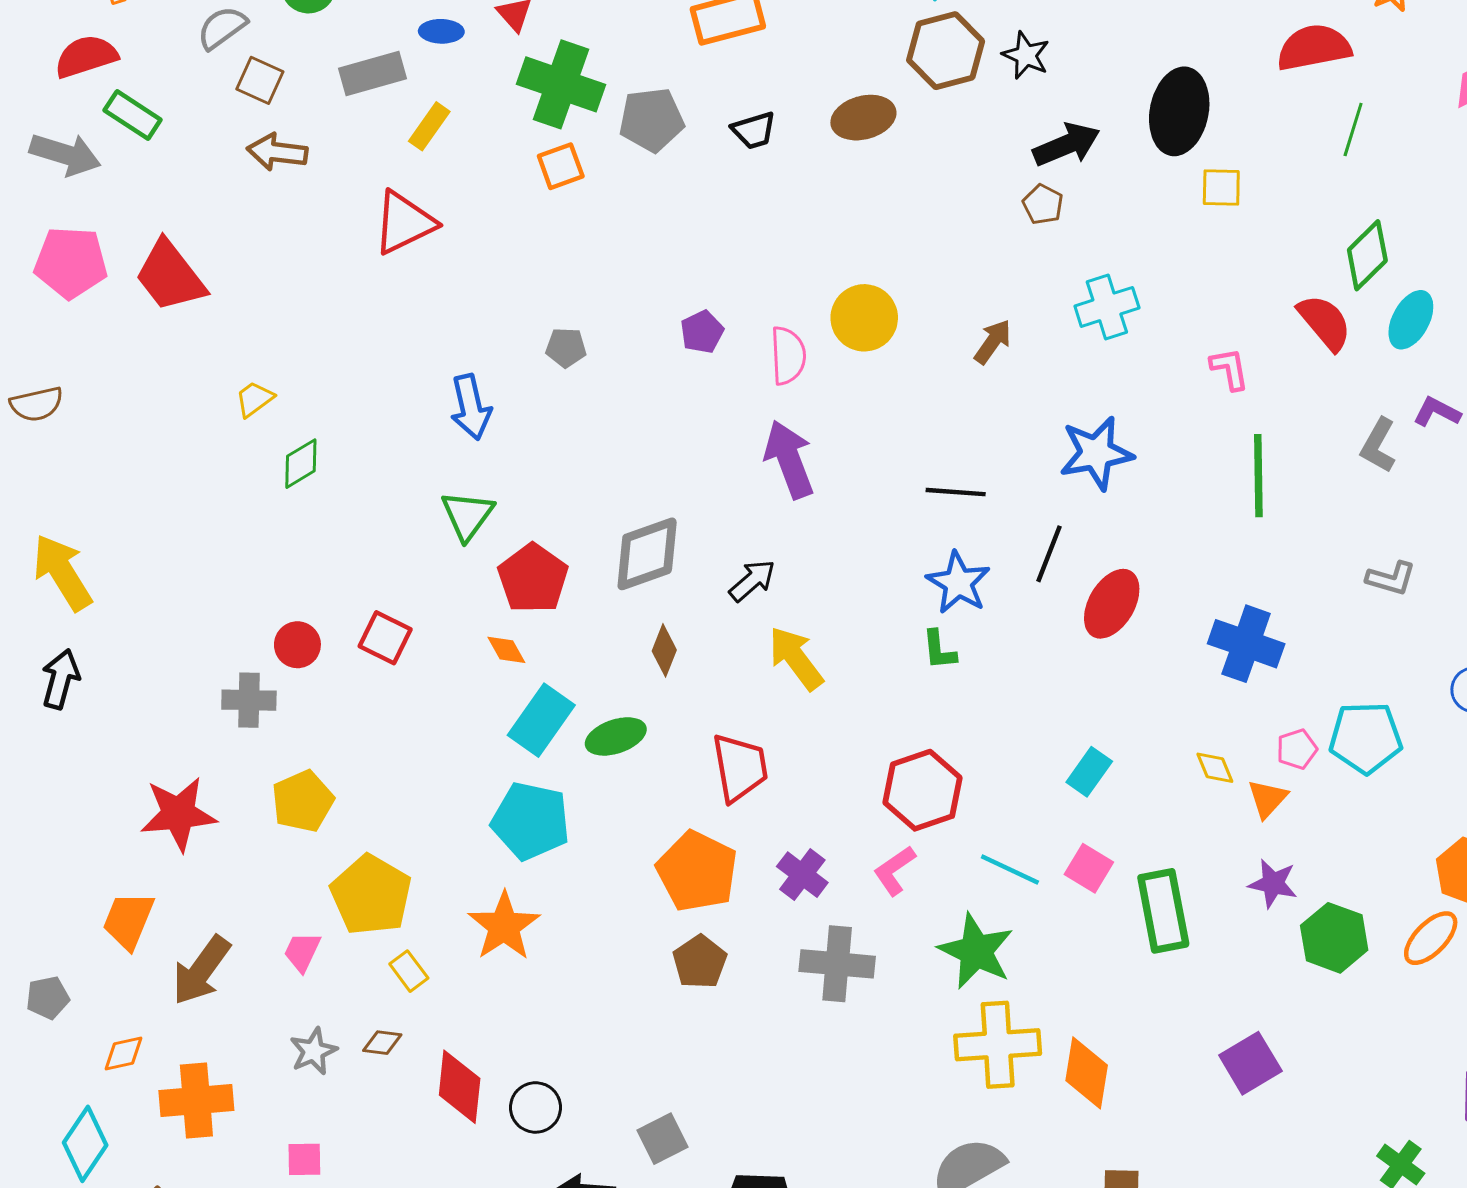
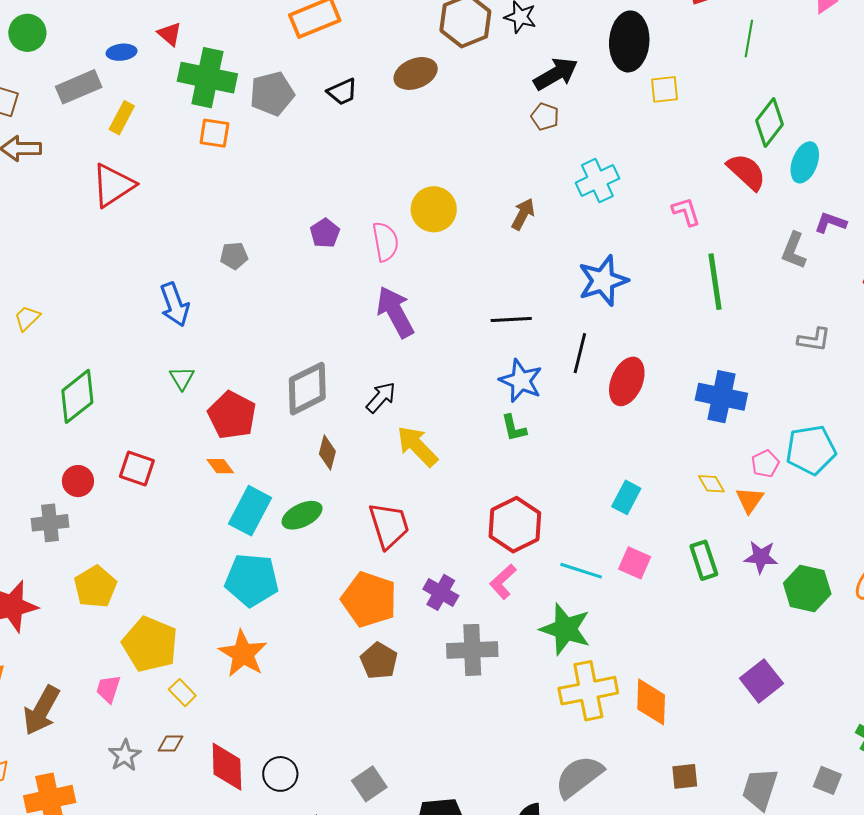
orange square: (561, 166) -> (214, 133), turned 36
green diamond: (301, 464) -> (77, 396), moved, size x1.5
green triangle: (467, 515) -> (182, 378), size x0.7
green rectangle: (1163, 911) -> (704, 560), moved, size x0.7

